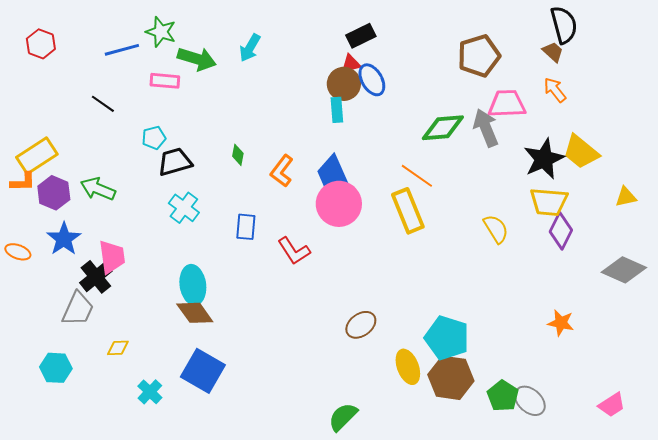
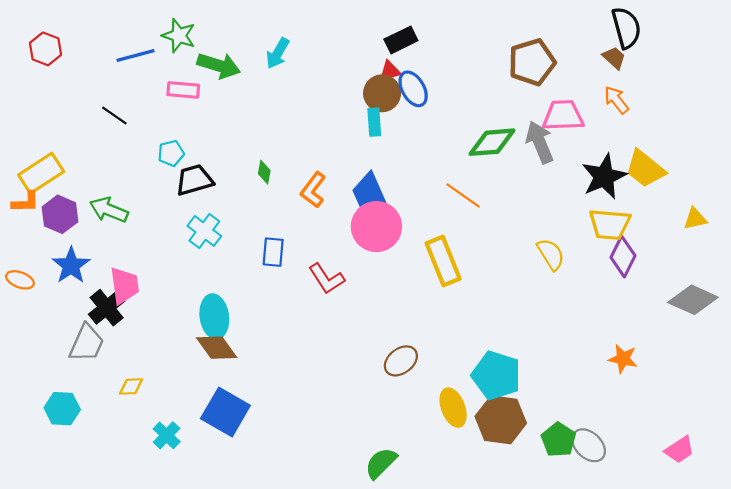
yellow rectangle: (408, 211) -> (443, 261), moved

